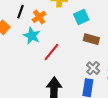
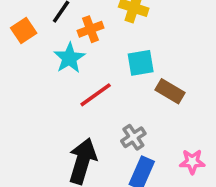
cyan square: (81, 17) -> (141, 63), moved
gray cross: (93, 68) -> (133, 137), moved

